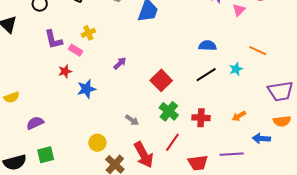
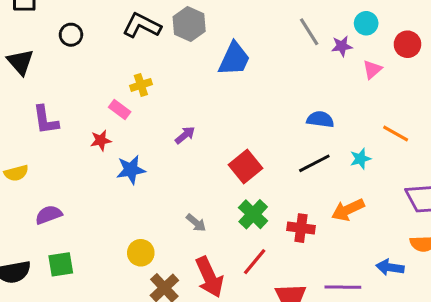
purple L-shape: (53, 40) -> (46, 120), moved
orange arrow: (239, 116) -> (348, 210), moved, size x1.5

